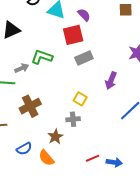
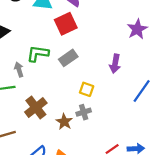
gray rectangle: (84, 58) -> (68, 58), moved
gray arrow: (22, 68) -> (19, 70), turned -72
brown star: (55, 137) -> (64, 122), moved

